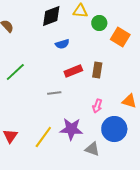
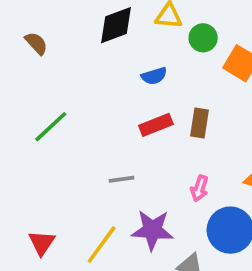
blue semicircle: (62, 44) -> (154, 76), moved
gray line: (54, 93) -> (121, 179), moved

